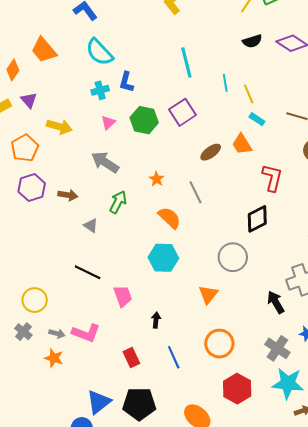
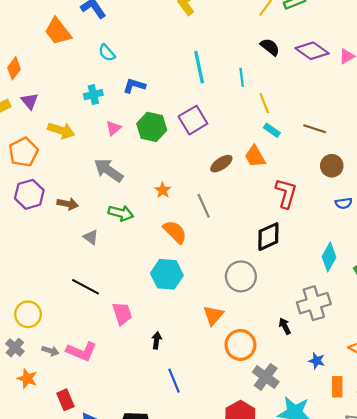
black semicircle: (252, 41) -> (270, 47), turned -126
orange trapezoid: (44, 50) -> (58, 31), moved
cyan semicircle: (99, 52) -> (107, 53), size x0.6
blue L-shape: (126, 82) -> (134, 86), turned 90
cyan line: (225, 83) -> (242, 77), moved
cyan cross: (100, 90) -> (93, 95), moved
green arrow: (118, 202) -> (121, 213), turned 75
black arrow: (276, 302) -> (285, 326), size x0.7
orange circle: (219, 344) -> (240, 345), moved
gray cross: (277, 348) -> (266, 377), moved
red rectangle: (131, 357) -> (65, 400), moved
orange star: (54, 358) -> (27, 379), moved

